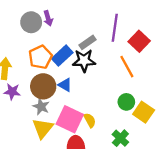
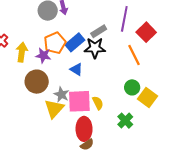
brown circle: (43, 86) -> (37, 82), moved
purple star: (12, 92) -> (43, 55), moved
gray star: (41, 107) -> (61, 94), moved
pink square: (70, 119) -> (79, 101), turned -30

